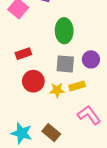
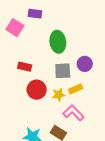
red rectangle: (23, 54) -> (25, 67), turned 40
pink L-shape: (89, 115) -> (73, 113), moved

